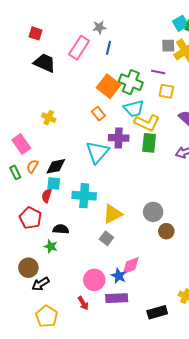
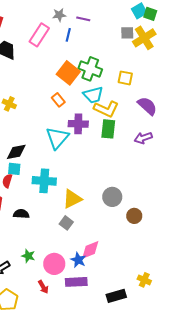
purple line: (158, 72) -> (83, 19), moved
brown circle: (166, 231) -> (134, 216), moved
green star: (51, 246) -> (28, 256), moved

